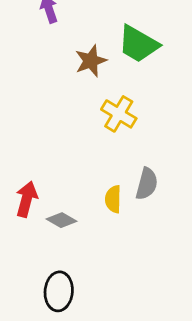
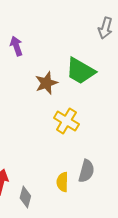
gray diamond: (61, 220) -> (25, 197), turned 75

